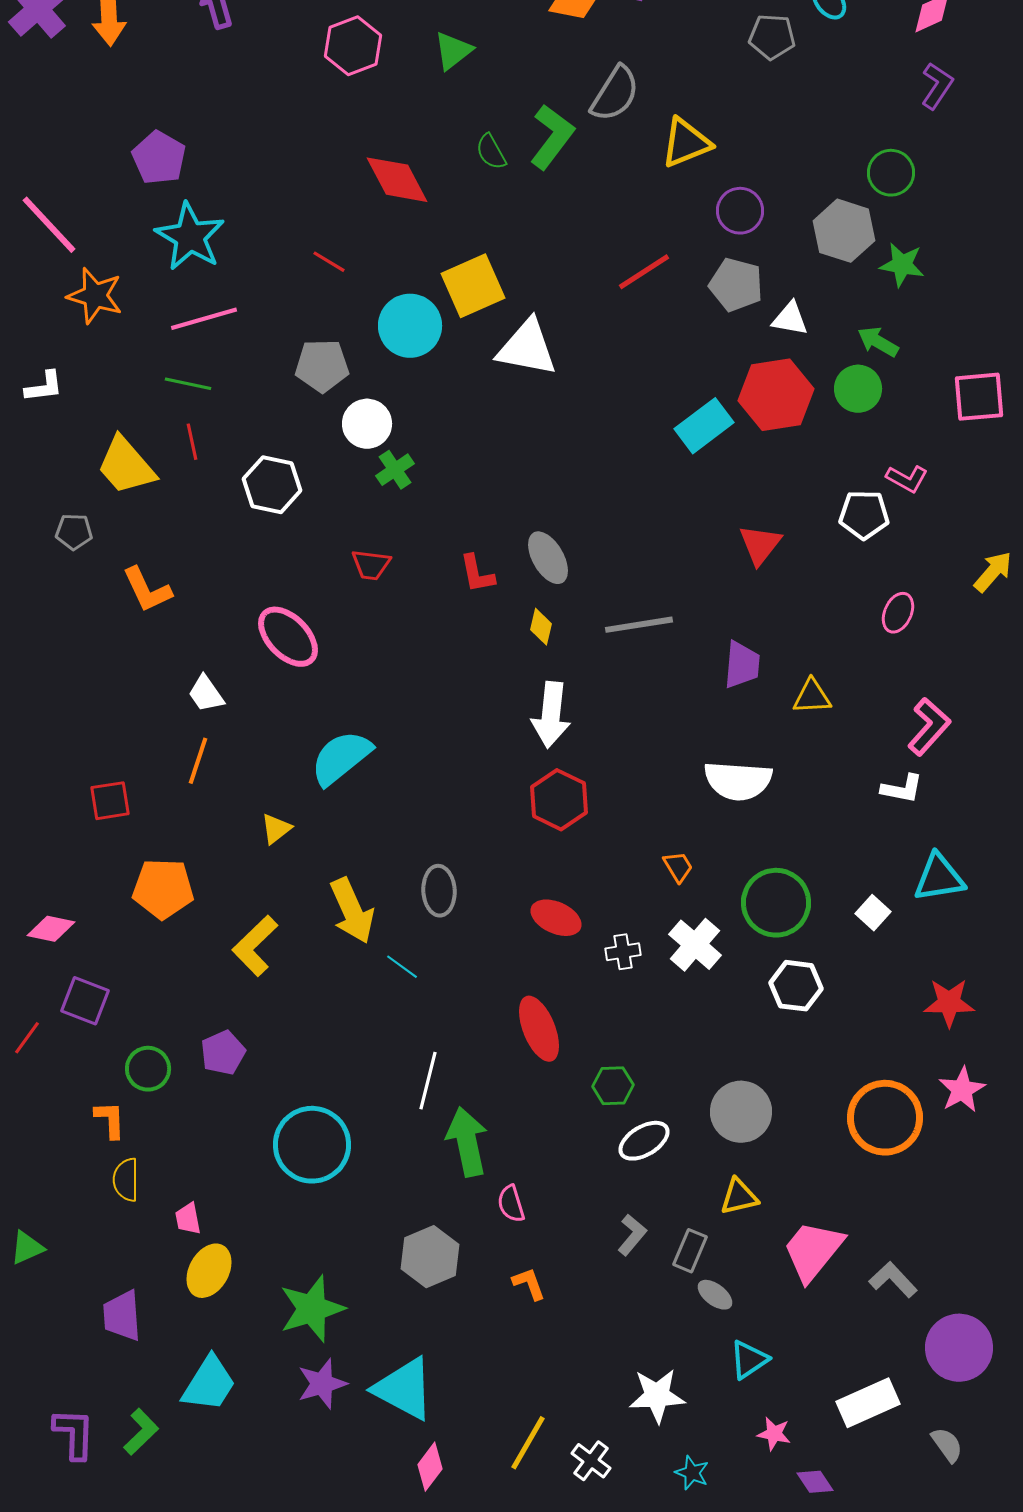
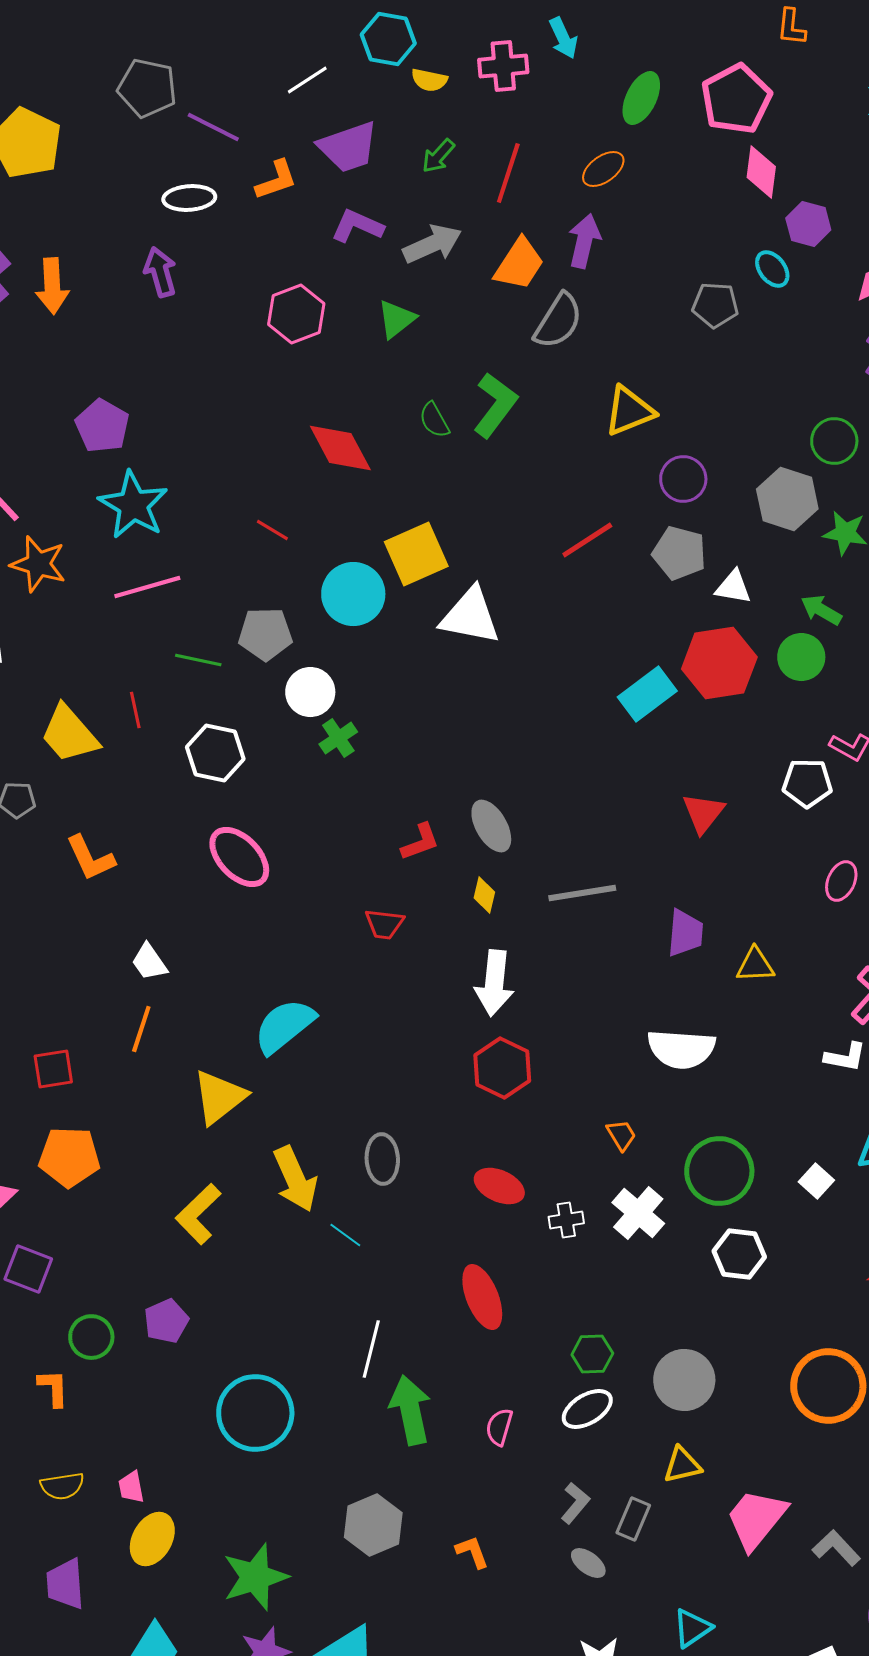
gray semicircle: (615, 94) -> (558, 321), moved
green line: (188, 384) -> (198, 660), moved
red trapezoid: (371, 565) -> (384, 924), moved
red L-shape: (477, 574) -> (420, 842), turned -99
pink ellipse: (288, 637) -> (239, 857), moved
yellow triangle: (276, 829) -> (219, 1097), size x1.8
orange pentagon: (163, 889) -> (69, 1157), moved
green hexagon: (613, 1086) -> (592, 1354), moved
yellow semicircle: (126, 1180) -> (62, 1486), moved, turned -99
pink semicircle: (511, 1204) -> (499, 1427), moved, turned 33
gray ellipse: (715, 1295) -> (588, 1563), moved

